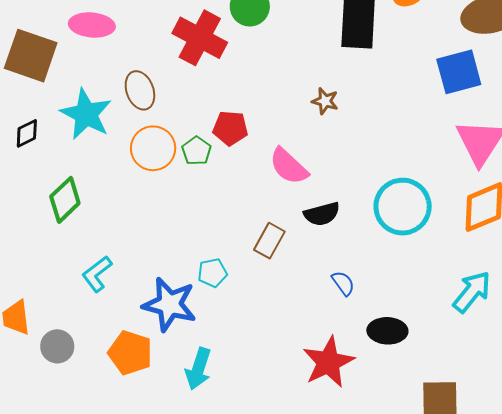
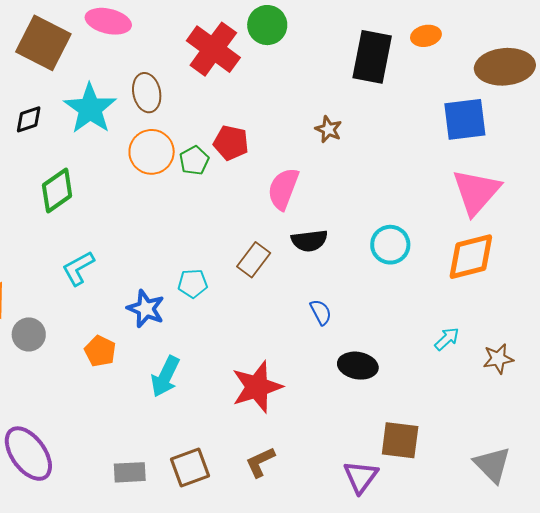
pink semicircle: (289, 166) -> (283, 189), turned 60
cyan circle: (403, 207) -> (390, 245), size x0.7
cyan arrow: (472, 292) -> (447, 339), size x0.6
blue star: (169, 304) -> (146, 309), size x0.7
orange pentagon: (130, 353) -> (100, 351), size x0.7
red star: (328, 362) -> (257, 387), moved

